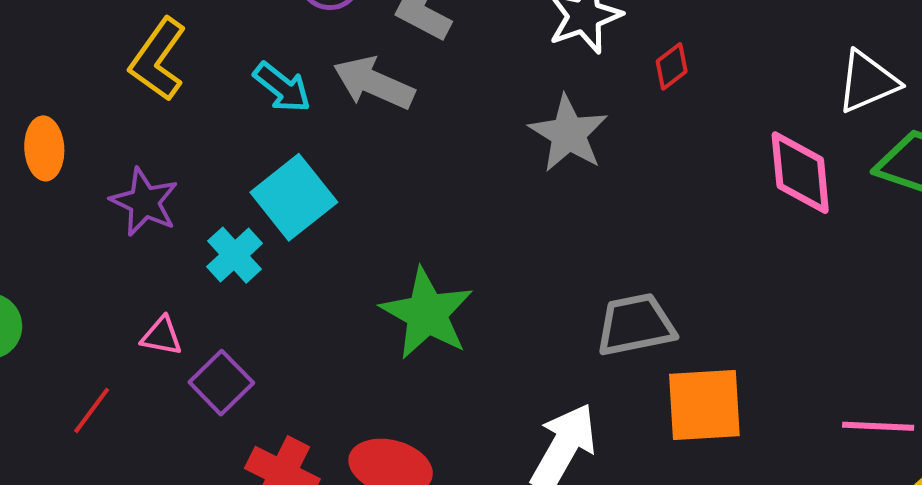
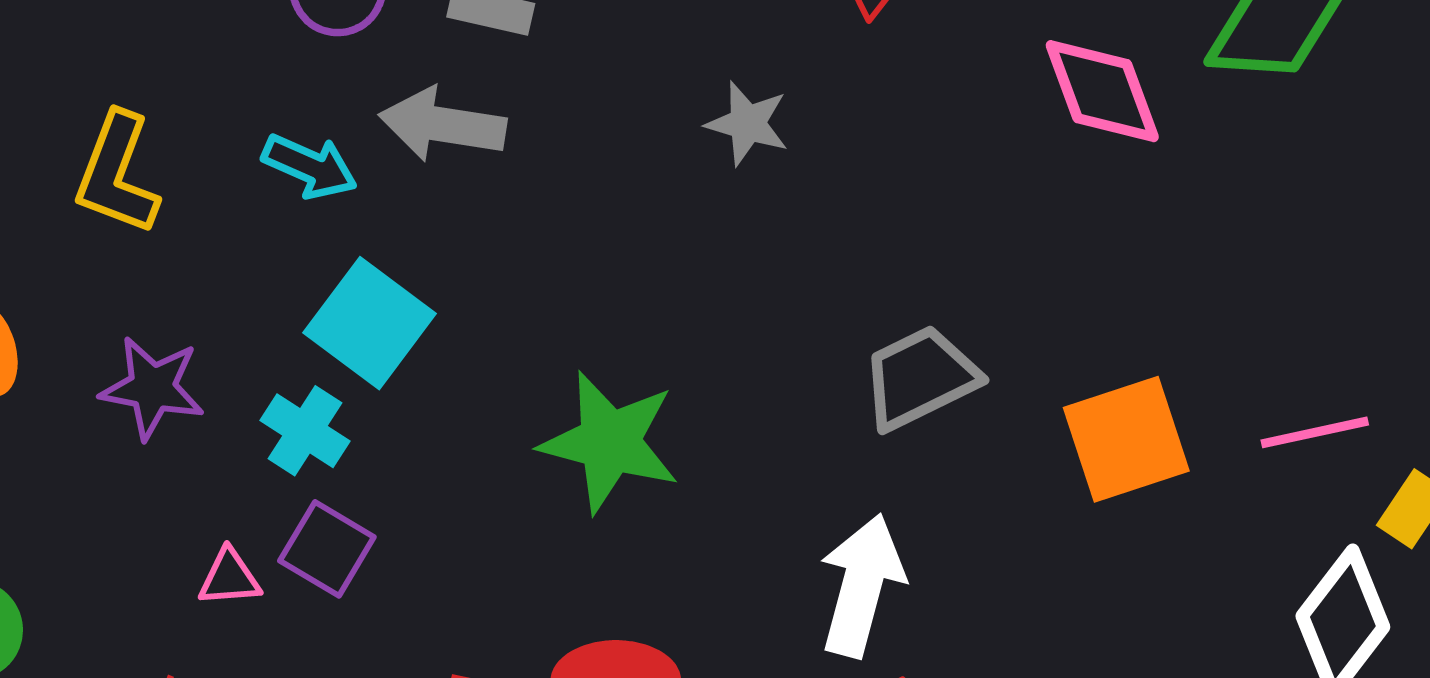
gray star: (568, 134) -> (747, 123), size x0.7
purple square: (221, 383) -> (327, 549), moved
orange square: (704, 405) -> (1126, 439), moved

